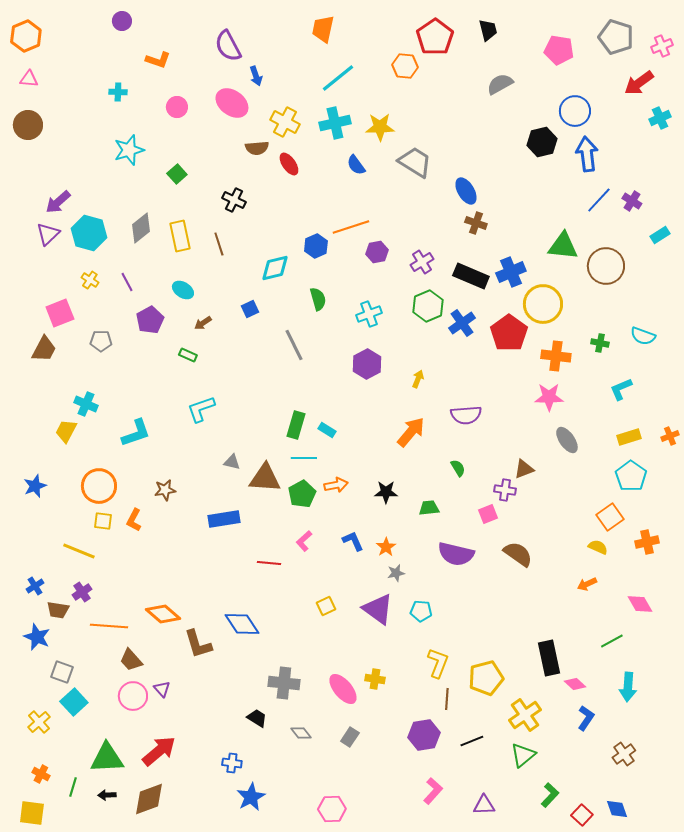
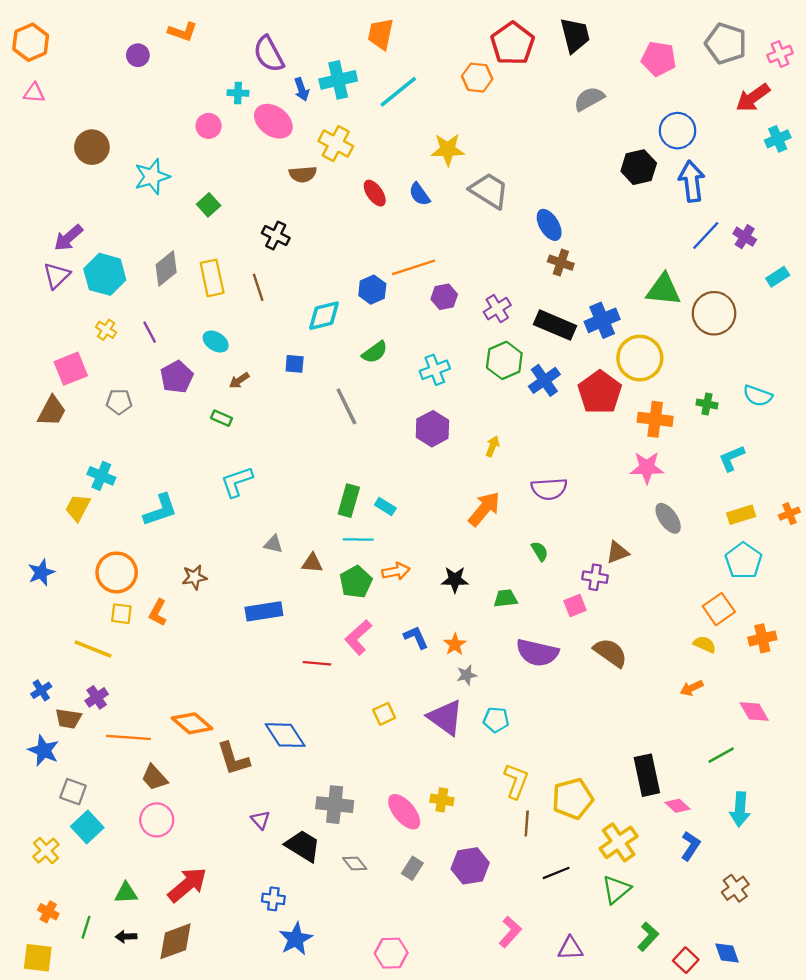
purple circle: (122, 21) -> (138, 55), moved
black trapezoid: (488, 30) -> (575, 35), size x1.4
orange L-shape: (158, 60) -> (183, 32), moved
cyan cross: (118, 92) -> (238, 93), moved
cyan cross: (335, 123) -> (338, 80), moved
brown circle: (28, 125) -> (92, 147), moved
red ellipse: (289, 164) -> (375, 193), moved
green semicircle: (318, 299) -> (375, 352), turned 70
blue square: (250, 309) -> (295, 364), turned 30
brown triangle: (265, 478) -> (312, 563), size x0.6
pink L-shape: (304, 541) -> (358, 637), size x1.4
purple triangle: (162, 689) -> (260, 820), moved
black trapezoid: (257, 718) -> (303, 846), size x1.5
purple hexagon: (424, 735) -> (470, 866), moved
green triangle: (107, 758) -> (126, 893), size x0.6

